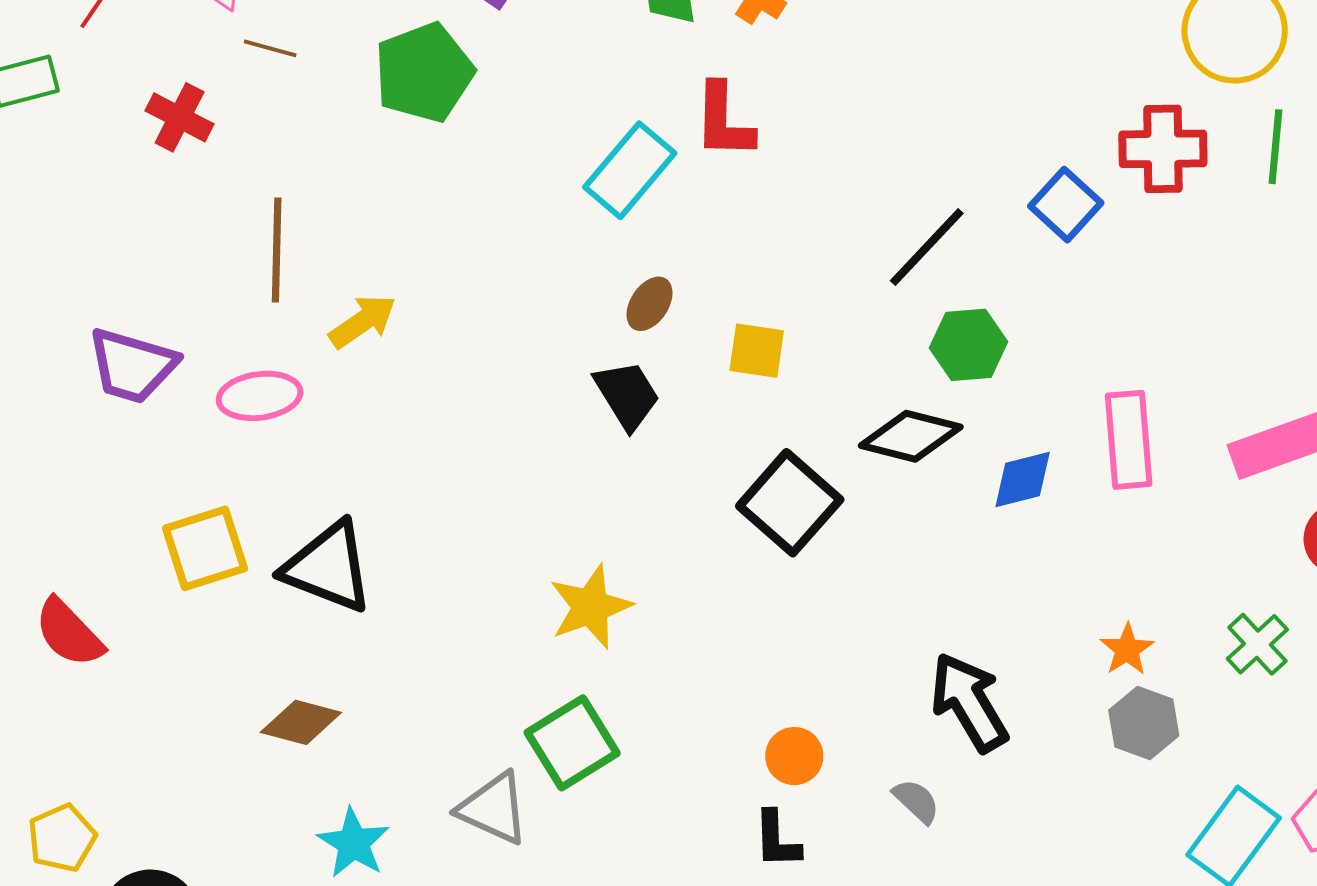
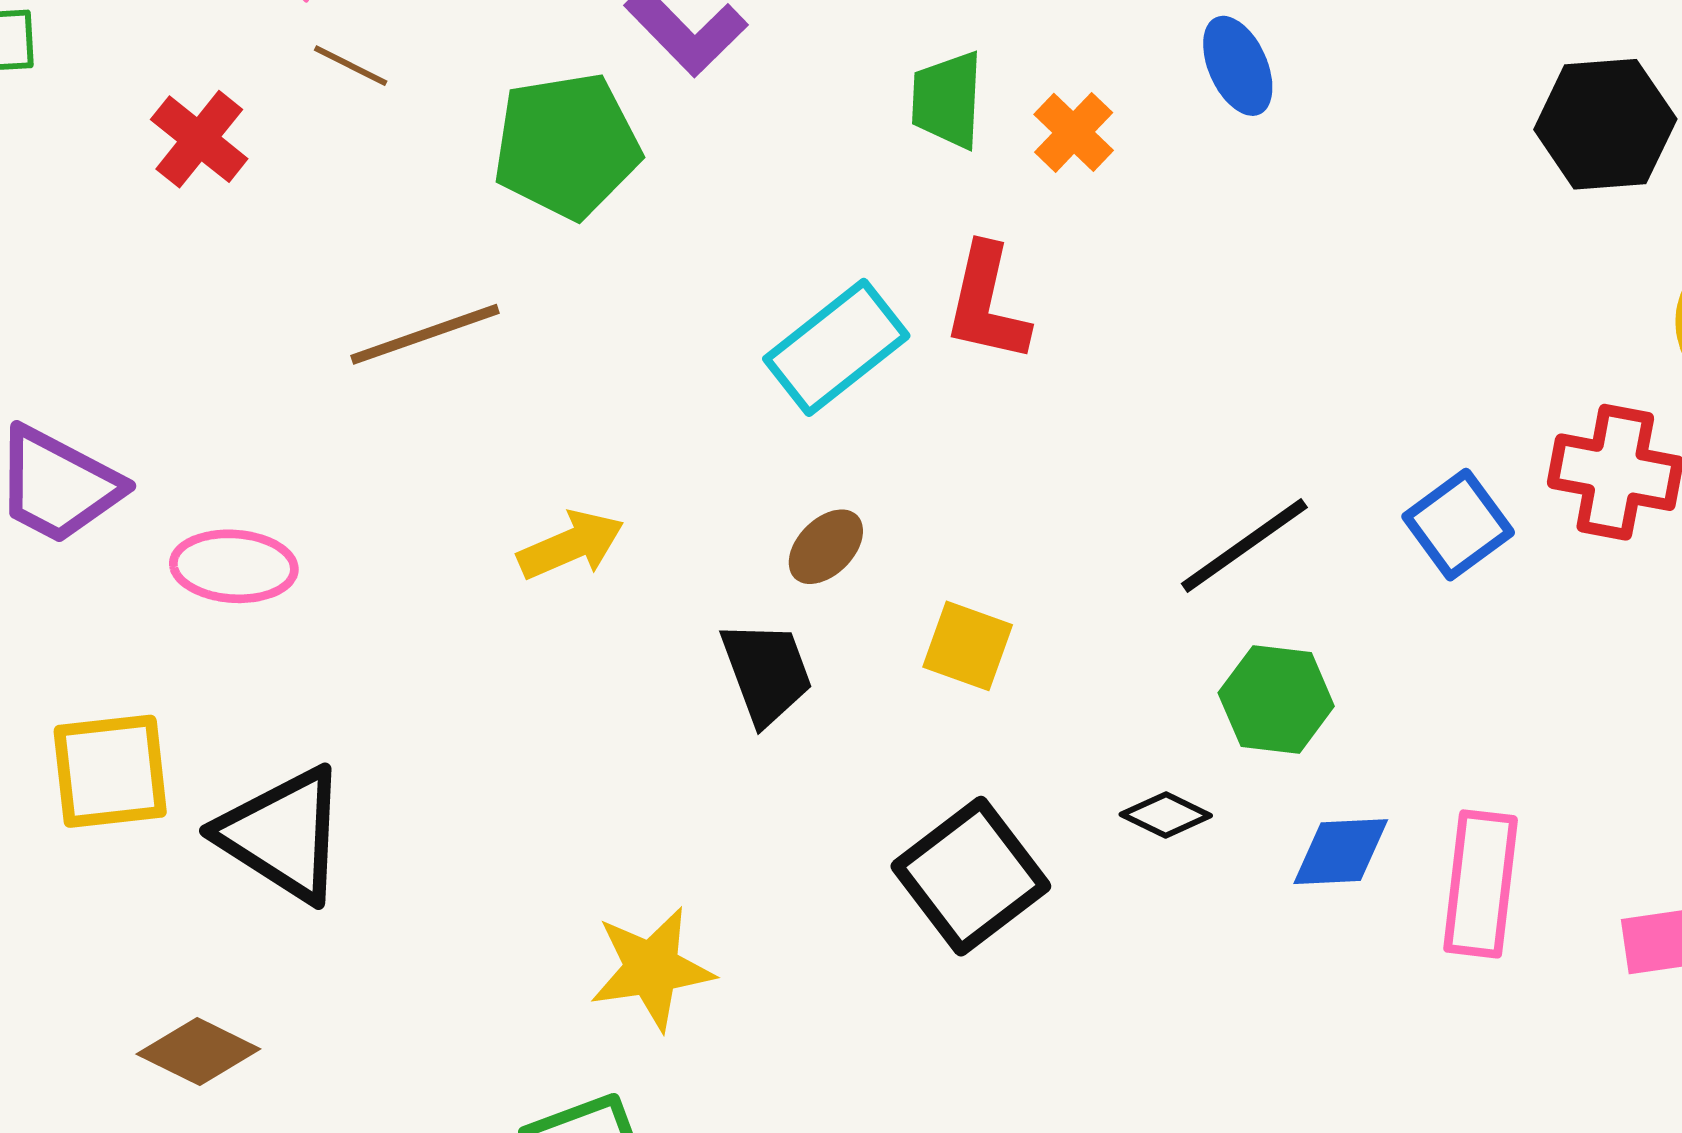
brown line: (277, 250) -> (425, 334), moved, turned 58
yellow arrow: (363, 321) -> (571, 545), moved
black diamond: (911, 436) -> (1166, 815), size x0.6
blue diamond: (1023, 479) -> (1341, 852), moved

